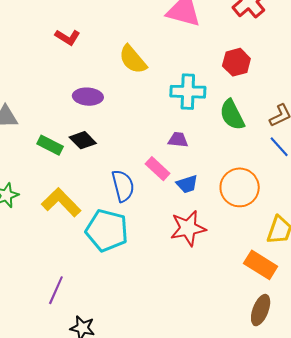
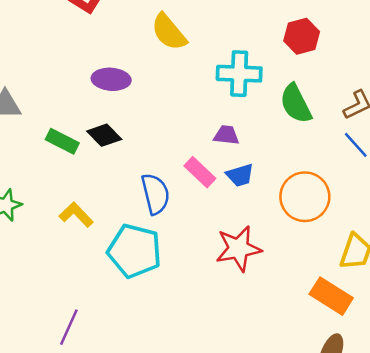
blue trapezoid: (187, 184) -> (240, 175), moved
yellow L-shape: (61, 202) -> (76, 215), size x0.7

